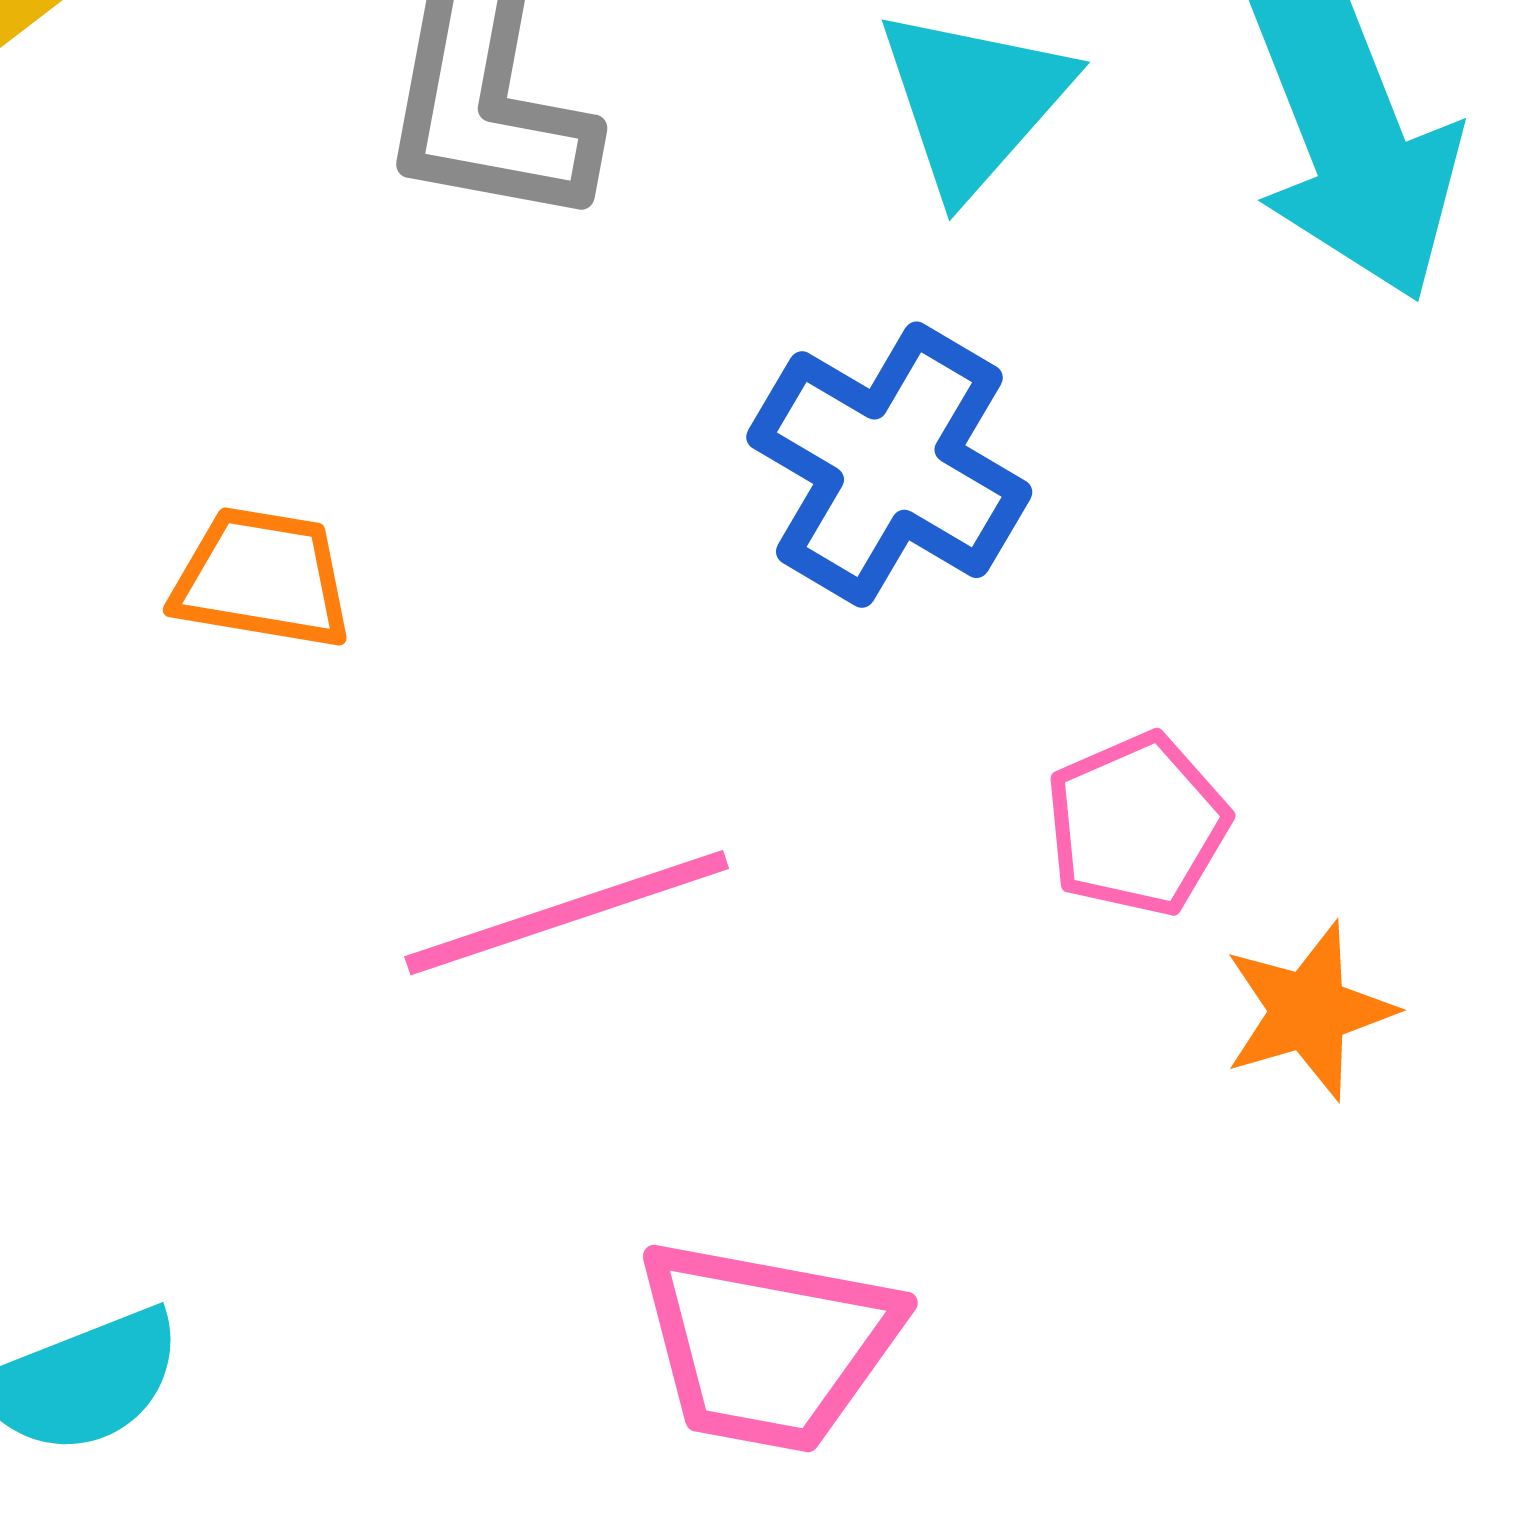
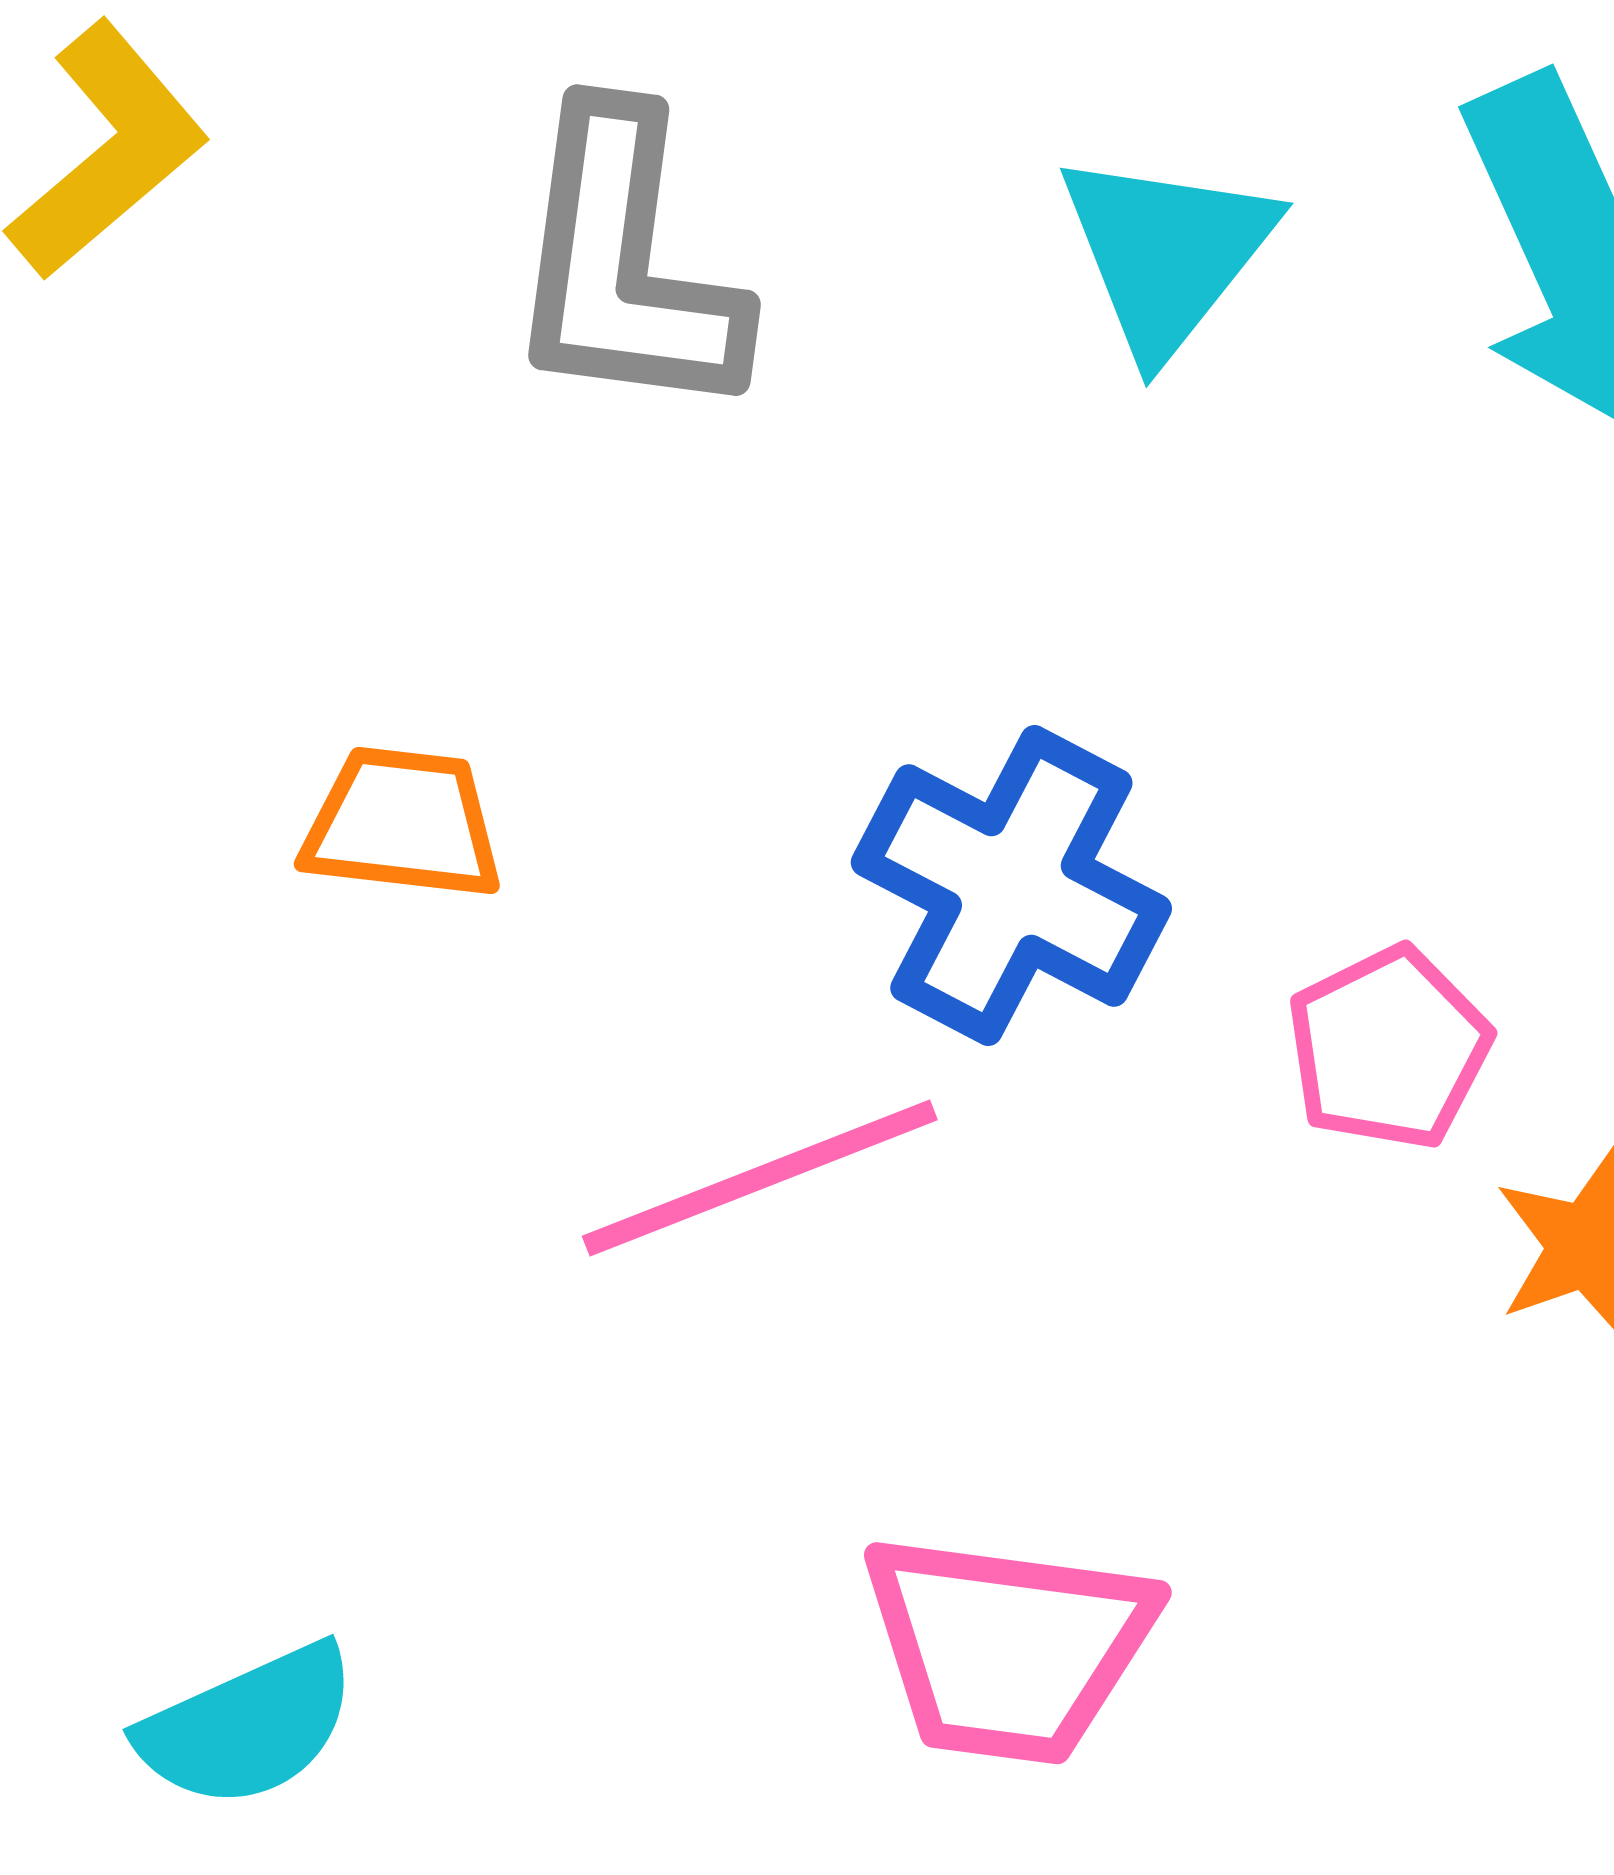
blue cross: (889, 465) -> (1011, 886), moved

